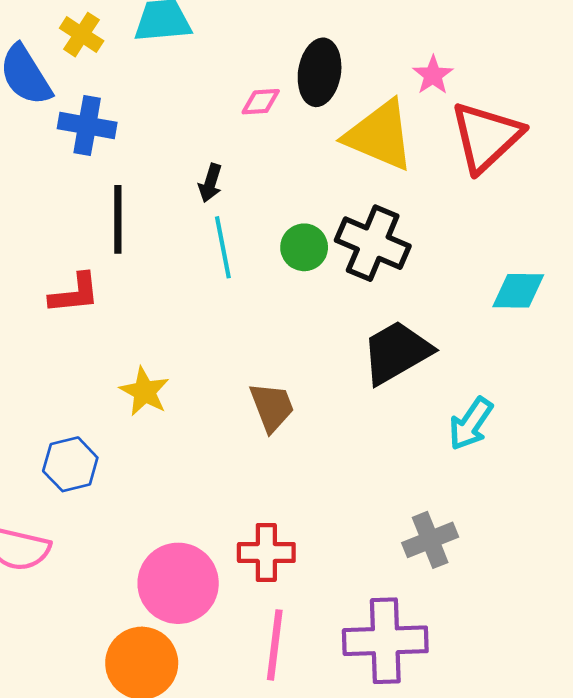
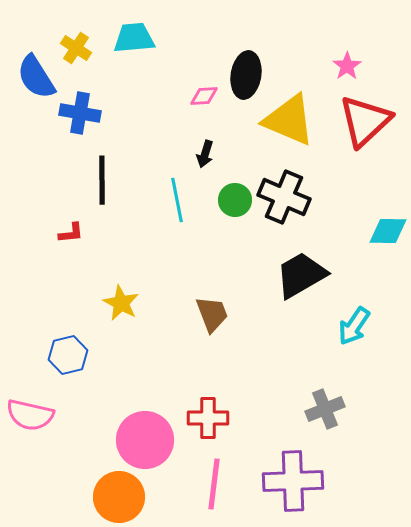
pink star: (433, 75) -> (347, 66), moved
black arrow: (210, 183) -> (205, 154), moved
red L-shape: (75, 294) -> (71, 233), size x0.7

